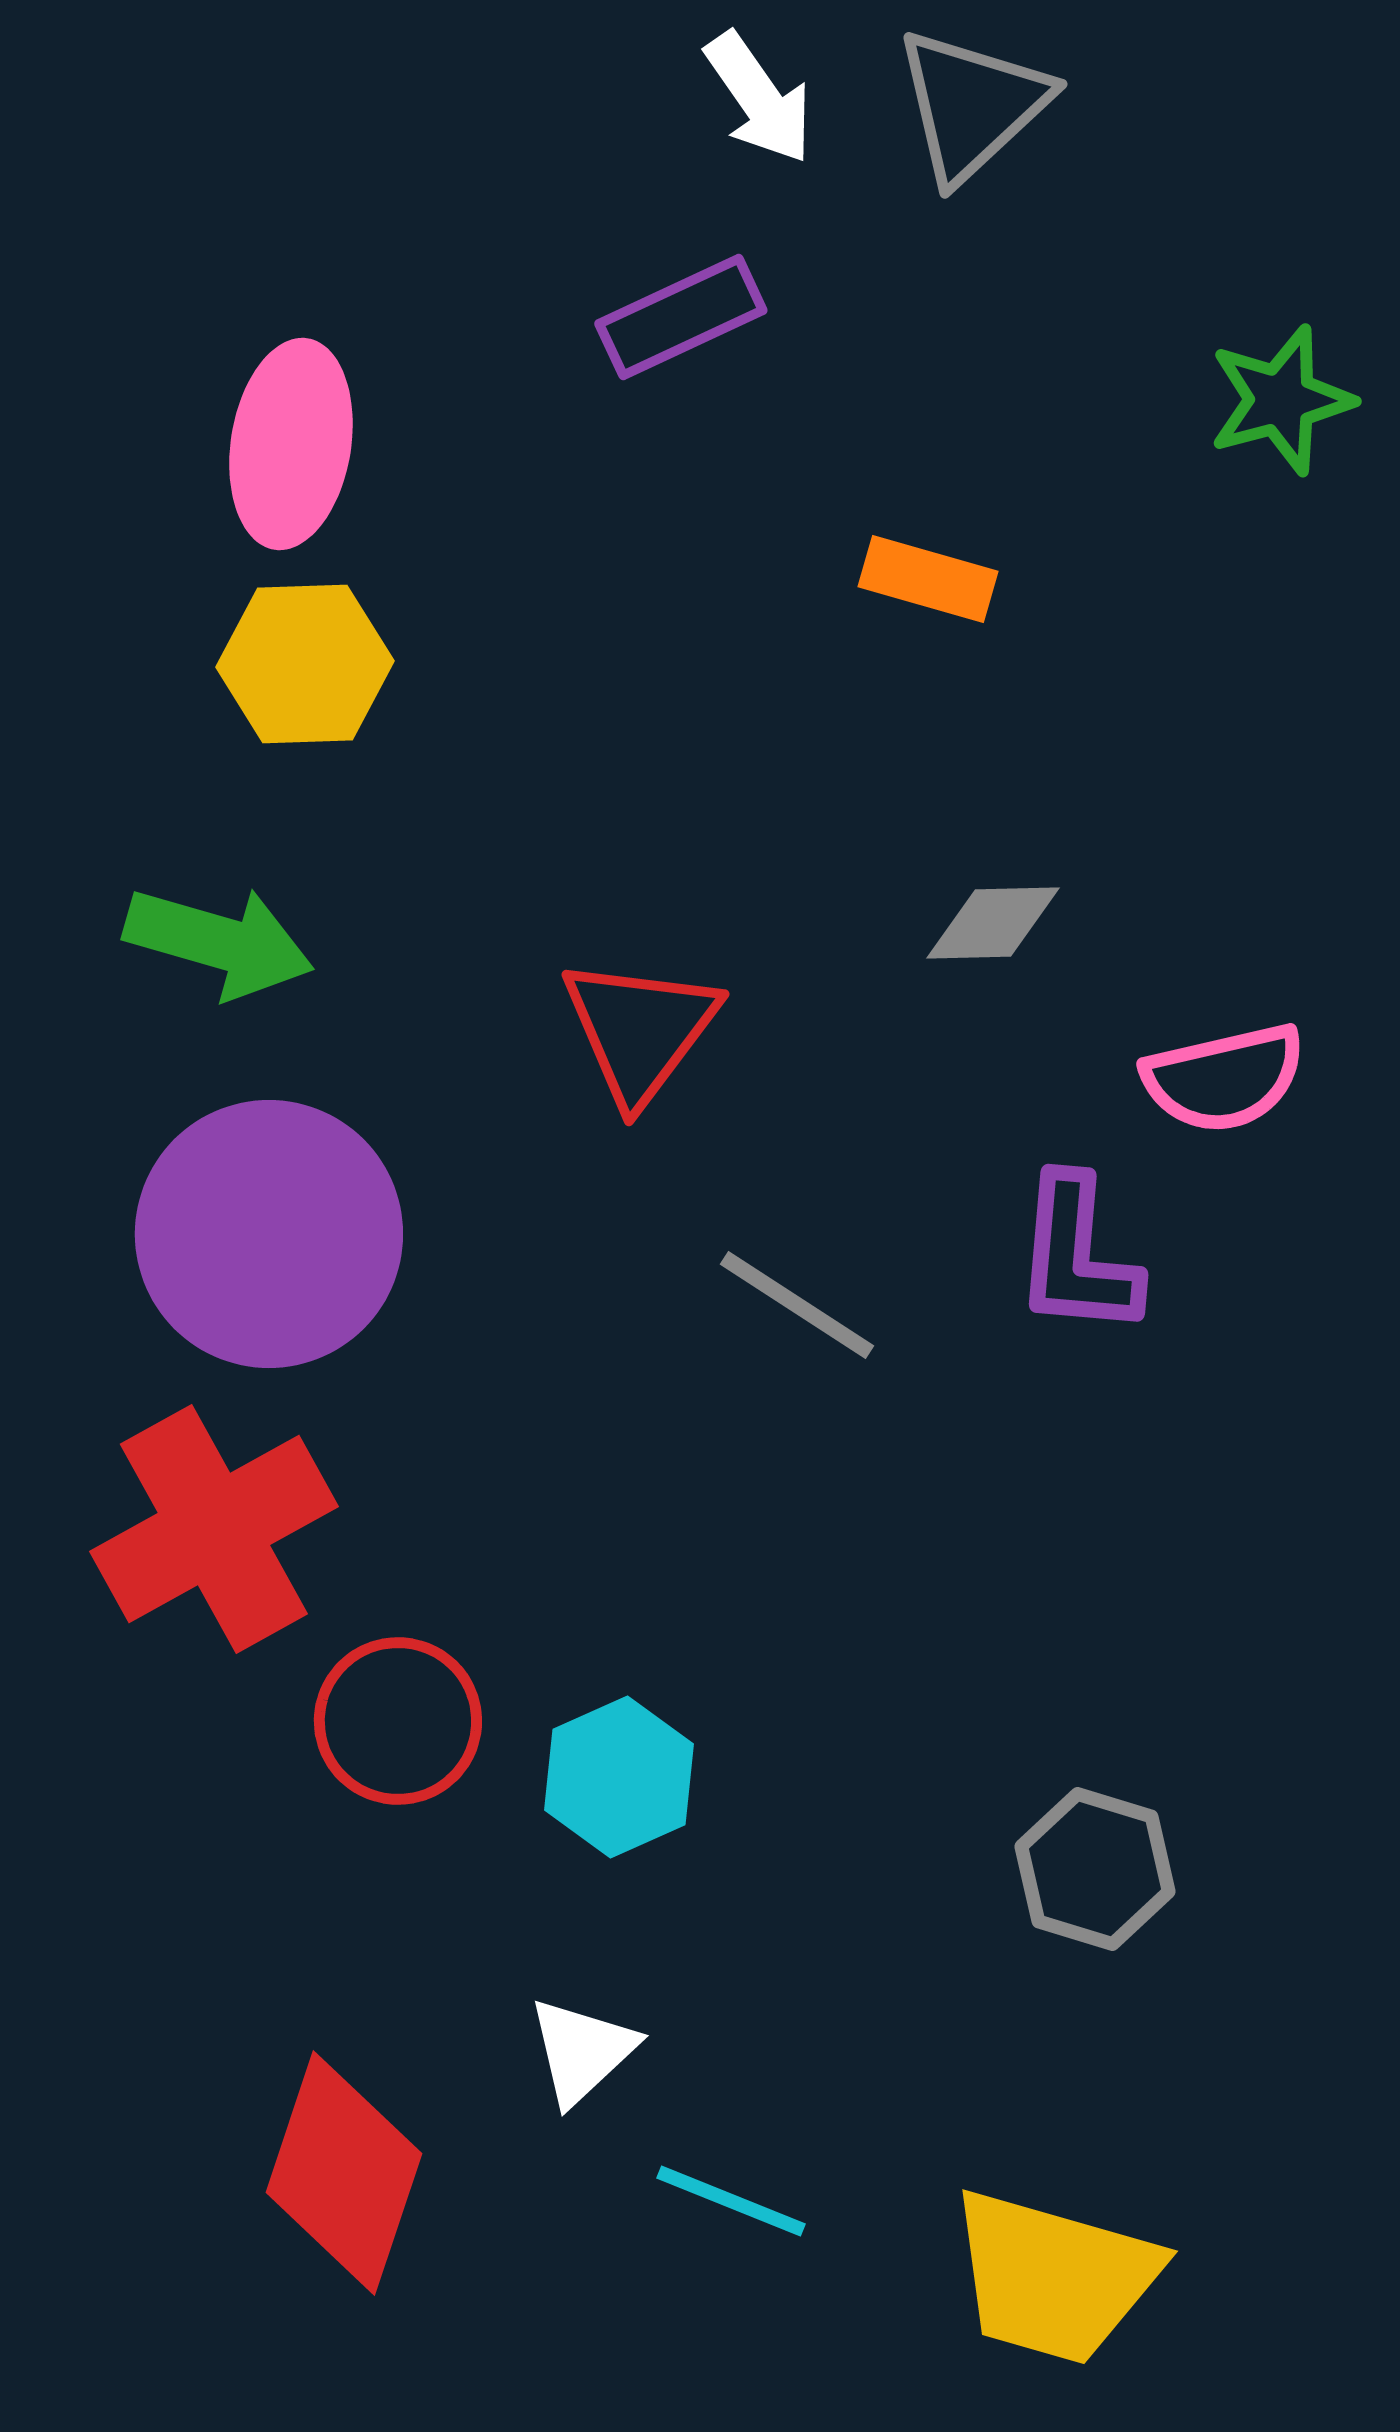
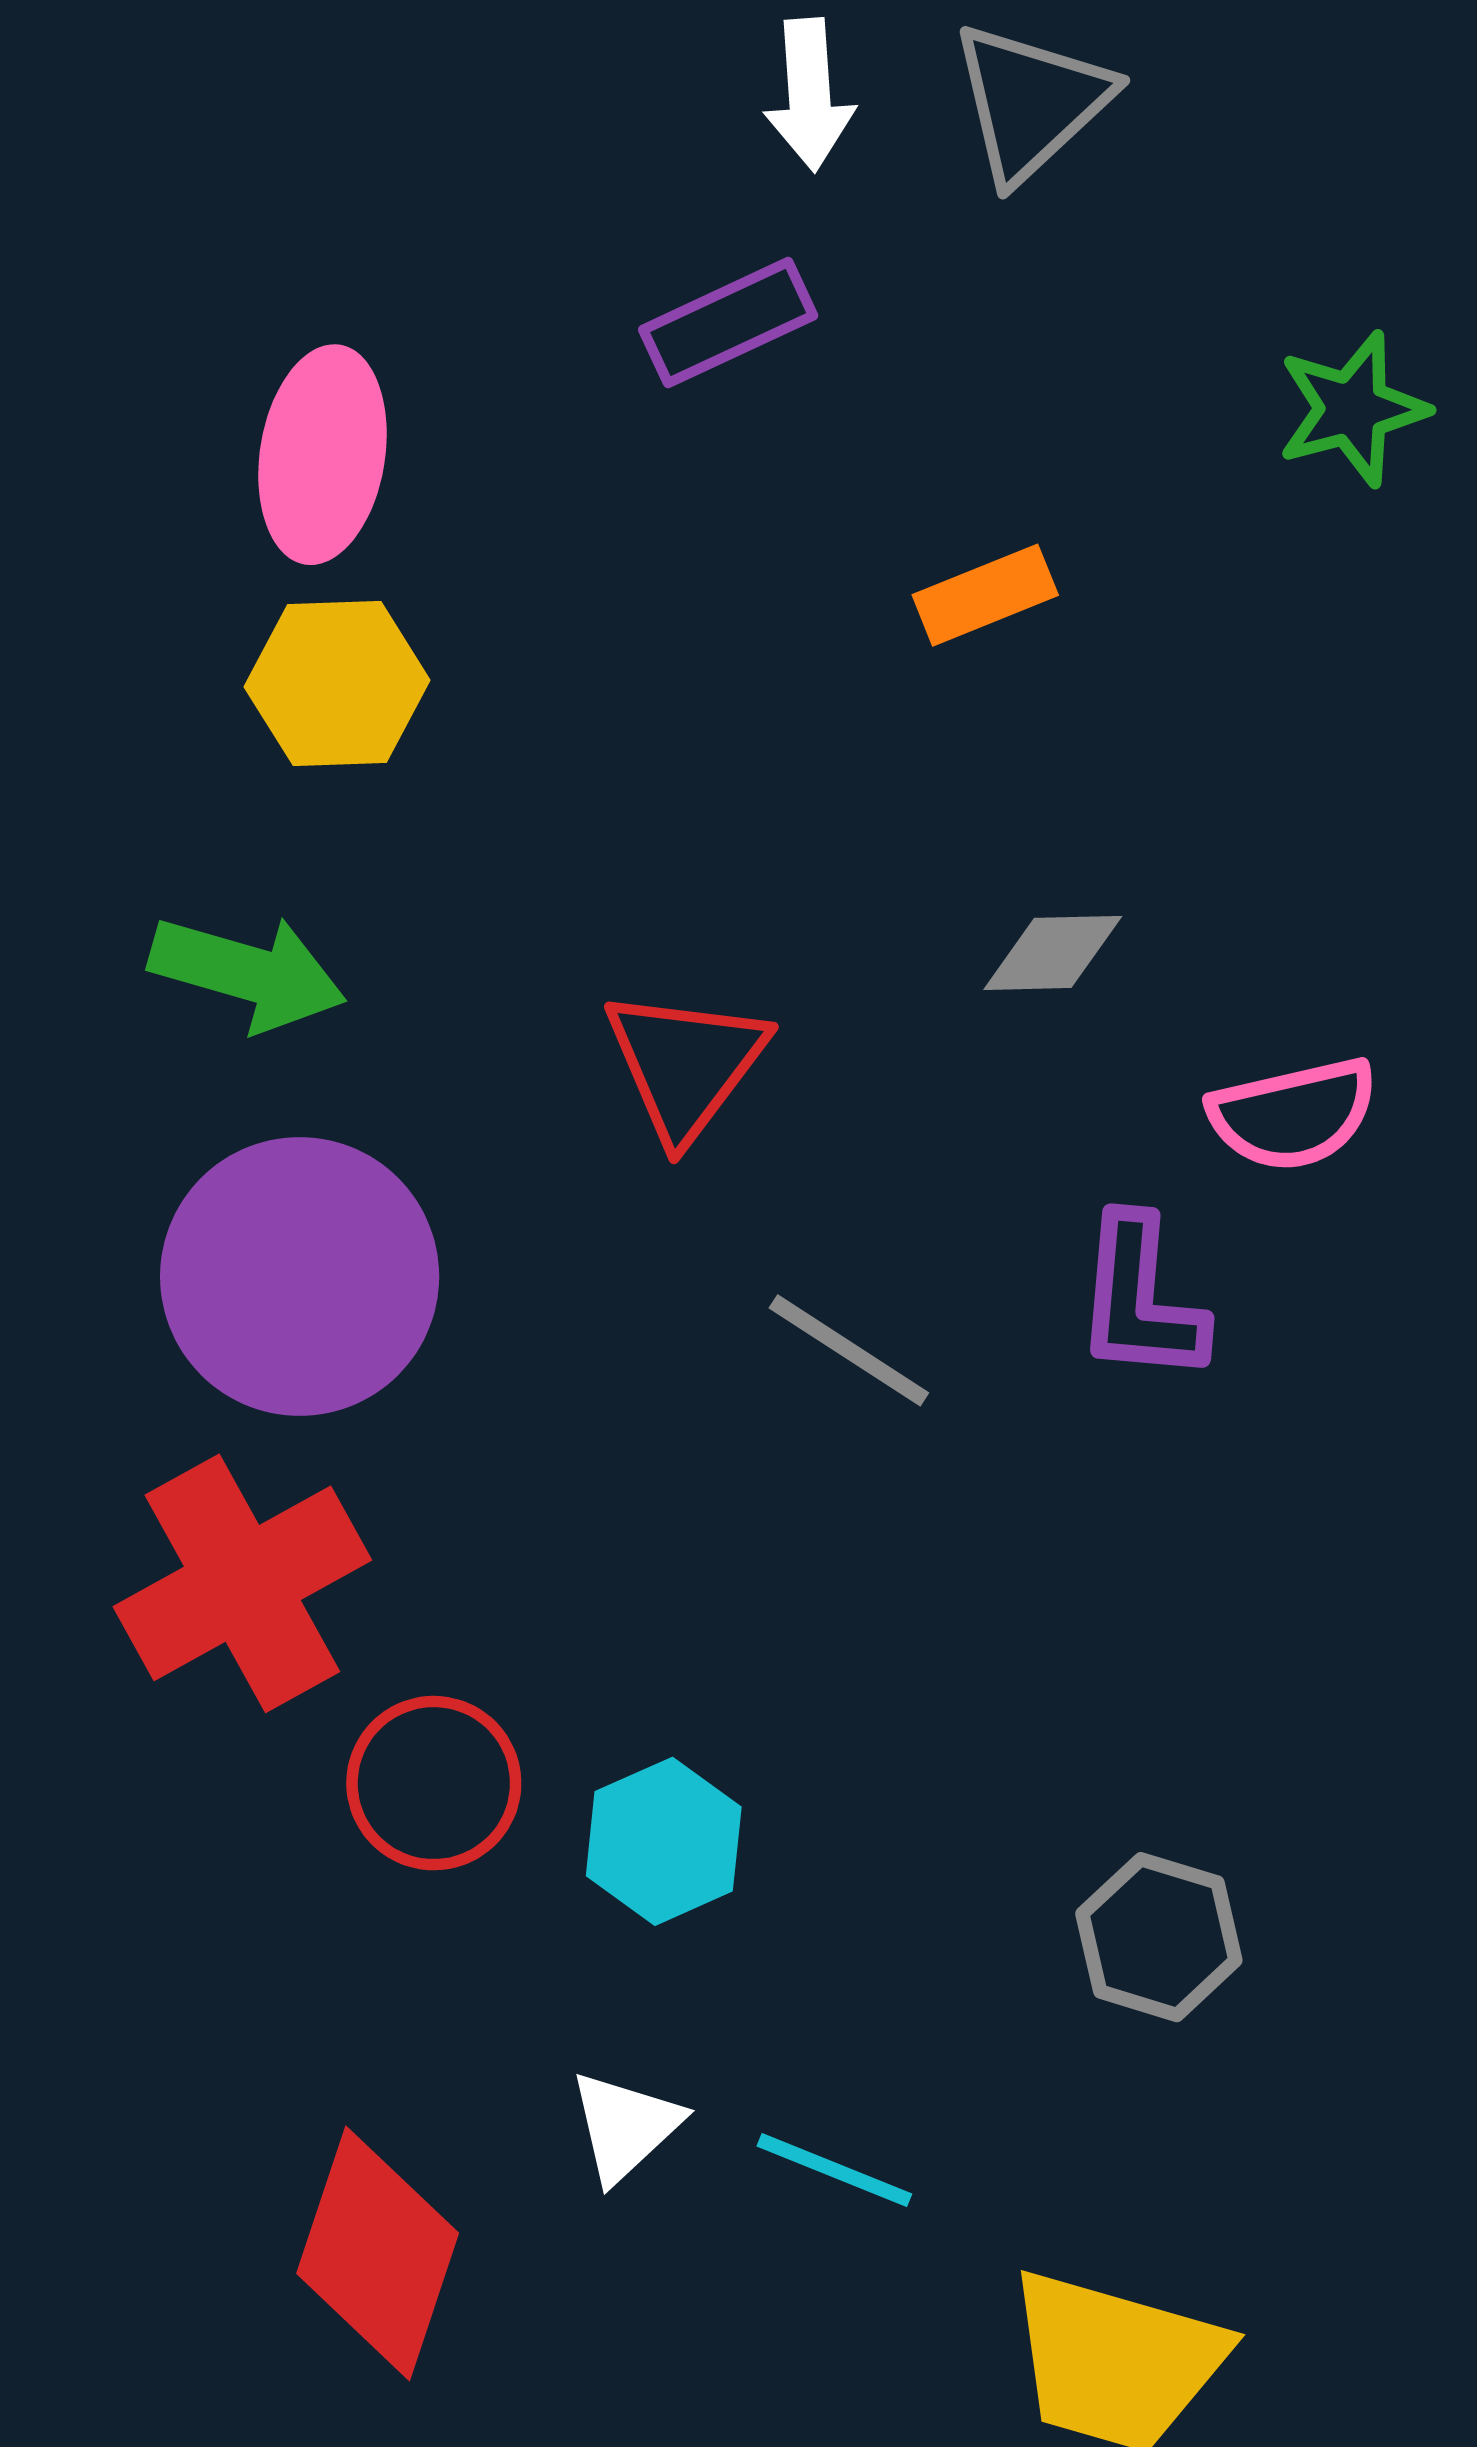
white arrow: (759, 98) -> (809, 95), turned 31
orange rectangle: (928, 579) -> (985, 595), turned -38
cyan line: (731, 2201) -> (834, 2170), moved

